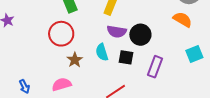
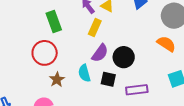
purple semicircle: (117, 32) -> (100, 53), turned -66
purple rectangle: (155, 67) -> (137, 90), turned 60

